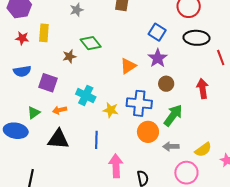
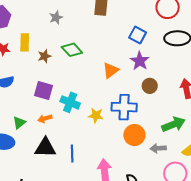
brown star: (69, 56) -> (44, 56), moved
purple square: (48, 83) -> (44, 90), moved
green arrow: (173, 115) -> (173, 124), moved, turned 35
blue line: (96, 140) -> (72, 154), moved

